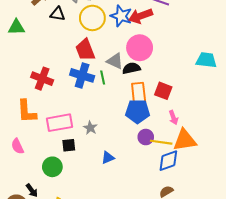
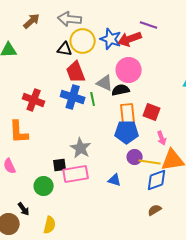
black triangle: (57, 14) -> (65, 49), moved
pink rectangle: (60, 123) -> (76, 174), moved
gray star: (90, 128) -> (81, 148), size x1.5
blue triangle: (108, 158) -> (115, 180), moved, turned 40

